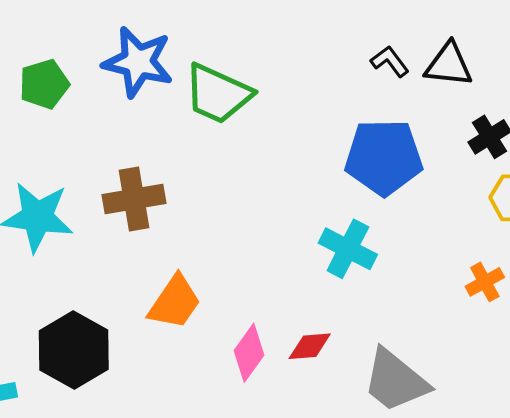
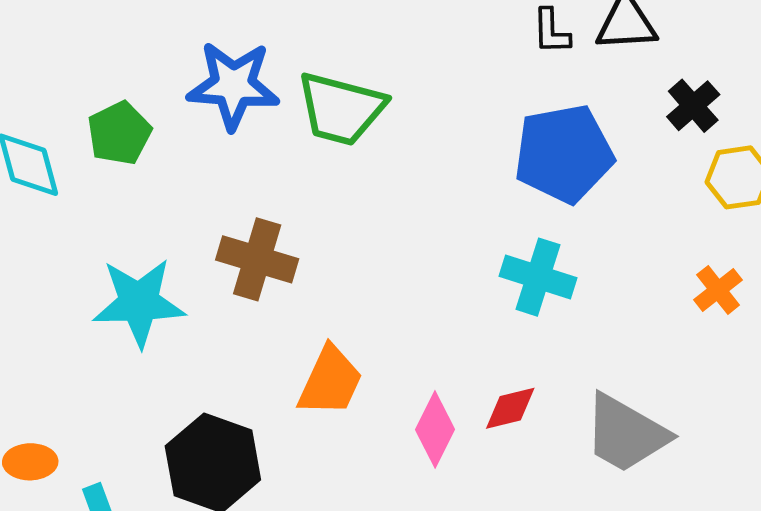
black L-shape: (390, 61) -> (551, 31), turned -135
brown cross: (134, 199) -> (257, 259), turned 36

